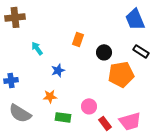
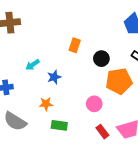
cyan arrow: (37, 48) -> (33, 65), moved, turned -88
pink circle: (89, 106) -> (94, 104), moved

